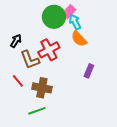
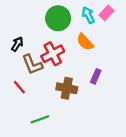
pink rectangle: (69, 12) -> (106, 13), moved
cyan arrow: (75, 22) -> (88, 15), moved
brown cross: (42, 88) -> (67, 88), moved

